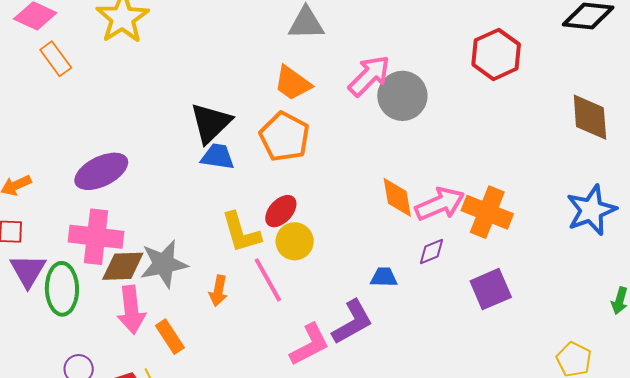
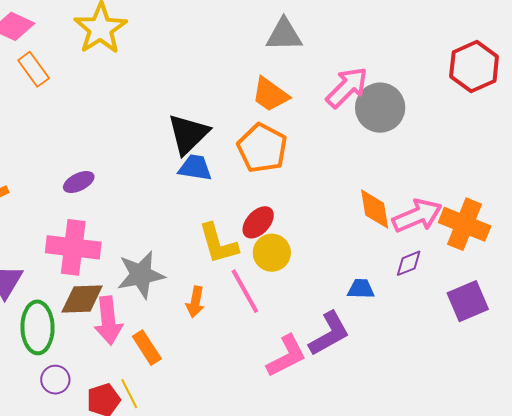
purple ellipse: (101, 171) -> (79, 182), size x0.6
brown diamond: (123, 266) -> (82, 299), moved
green ellipse: (62, 289) -> (38, 327), moved

